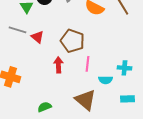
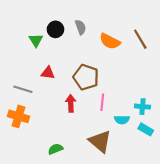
gray line: (17, 30) -> (23, 89), moved
red triangle: (37, 37) -> (48, 73), turned -32
cyan rectangle: (127, 99) -> (146, 129), moved, turned 32

